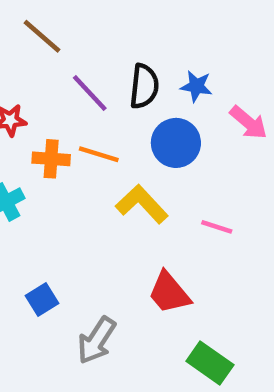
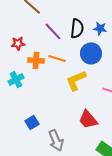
yellow L-shape: (142, 204) -> (76, 80), turned -70
gray arrow: (97, 340) -> (56, 140), turned -55

